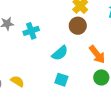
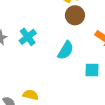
cyan square: (61, 80) -> (92, 70), moved

